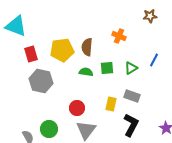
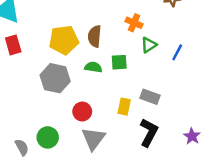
red rectangle: (31, 54) -> (13, 45), moved
green triangle: (131, 68) -> (149, 45), moved
gray hexagon: (41, 81) -> (55, 78), moved

